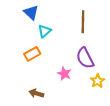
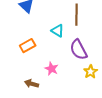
cyan triangle: (45, 31) -> (58, 31), moved, turned -48
pink star: (64, 74) -> (52, 69), moved

